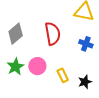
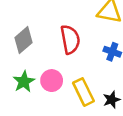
yellow rectangle: (63, 75) -> (84, 92), size x1.5

